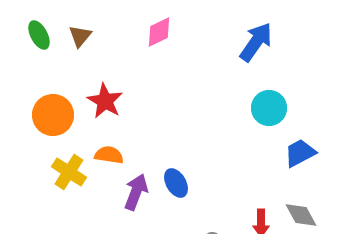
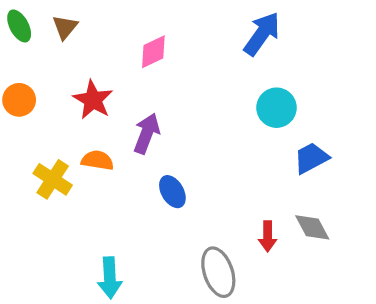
pink diamond: (159, 32) -> (153, 52), moved
orange circle: (53, 115) -> (19, 100), moved, size x0.7
purple arrow: (136, 192) -> (147, 133), moved

